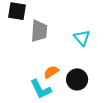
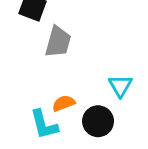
cyan triangle: (82, 38) -> (120, 86), moved

